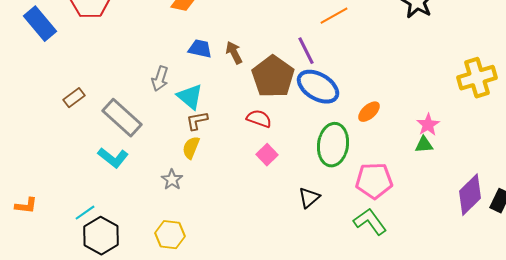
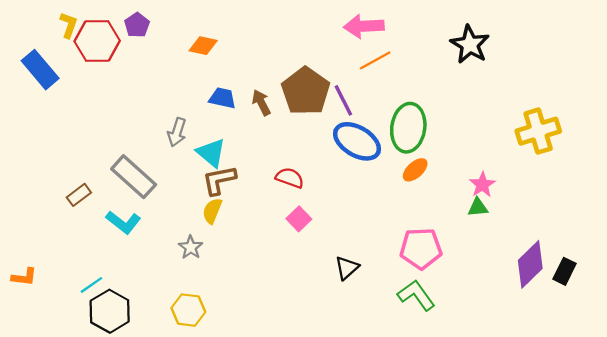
brown pentagon: (273, 77) -> (306, 91), moved
brown rectangle: (74, 98) -> (79, 195), moved
brown L-shape: (197, 121) -> (219, 180), size x1.4
green ellipse: (333, 145) -> (408, 128), moved

